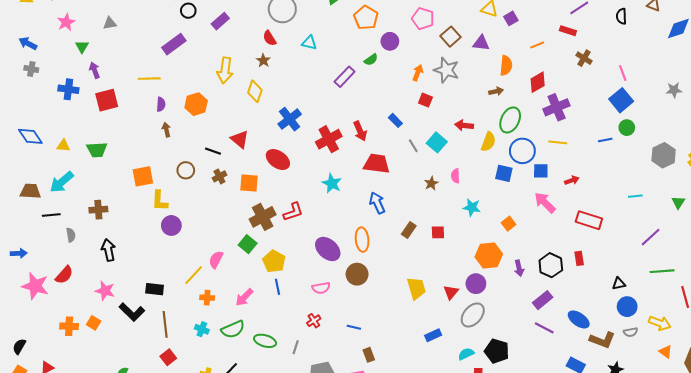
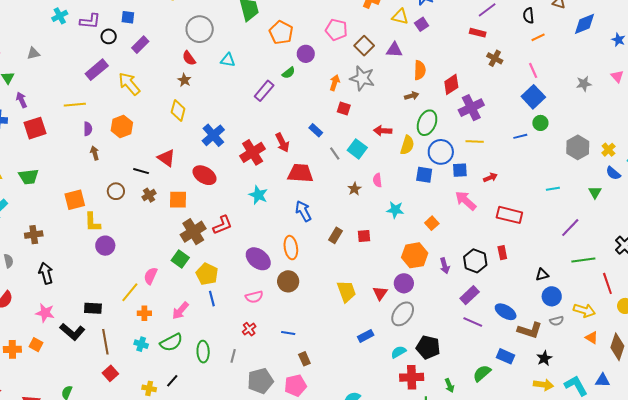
orange line: (537, 45) -> (538, 37), moved
yellow arrow: (225, 70) -> (129, 84), moved, turned 135
green ellipse: (265, 341) -> (203, 352), turned 75

